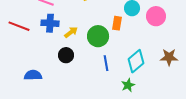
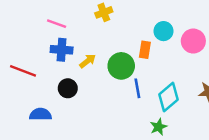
red line: (19, 26) -> (23, 71), moved
black circle: (66, 55) -> (68, 88), moved
blue line: (106, 63) -> (137, 88), moved

